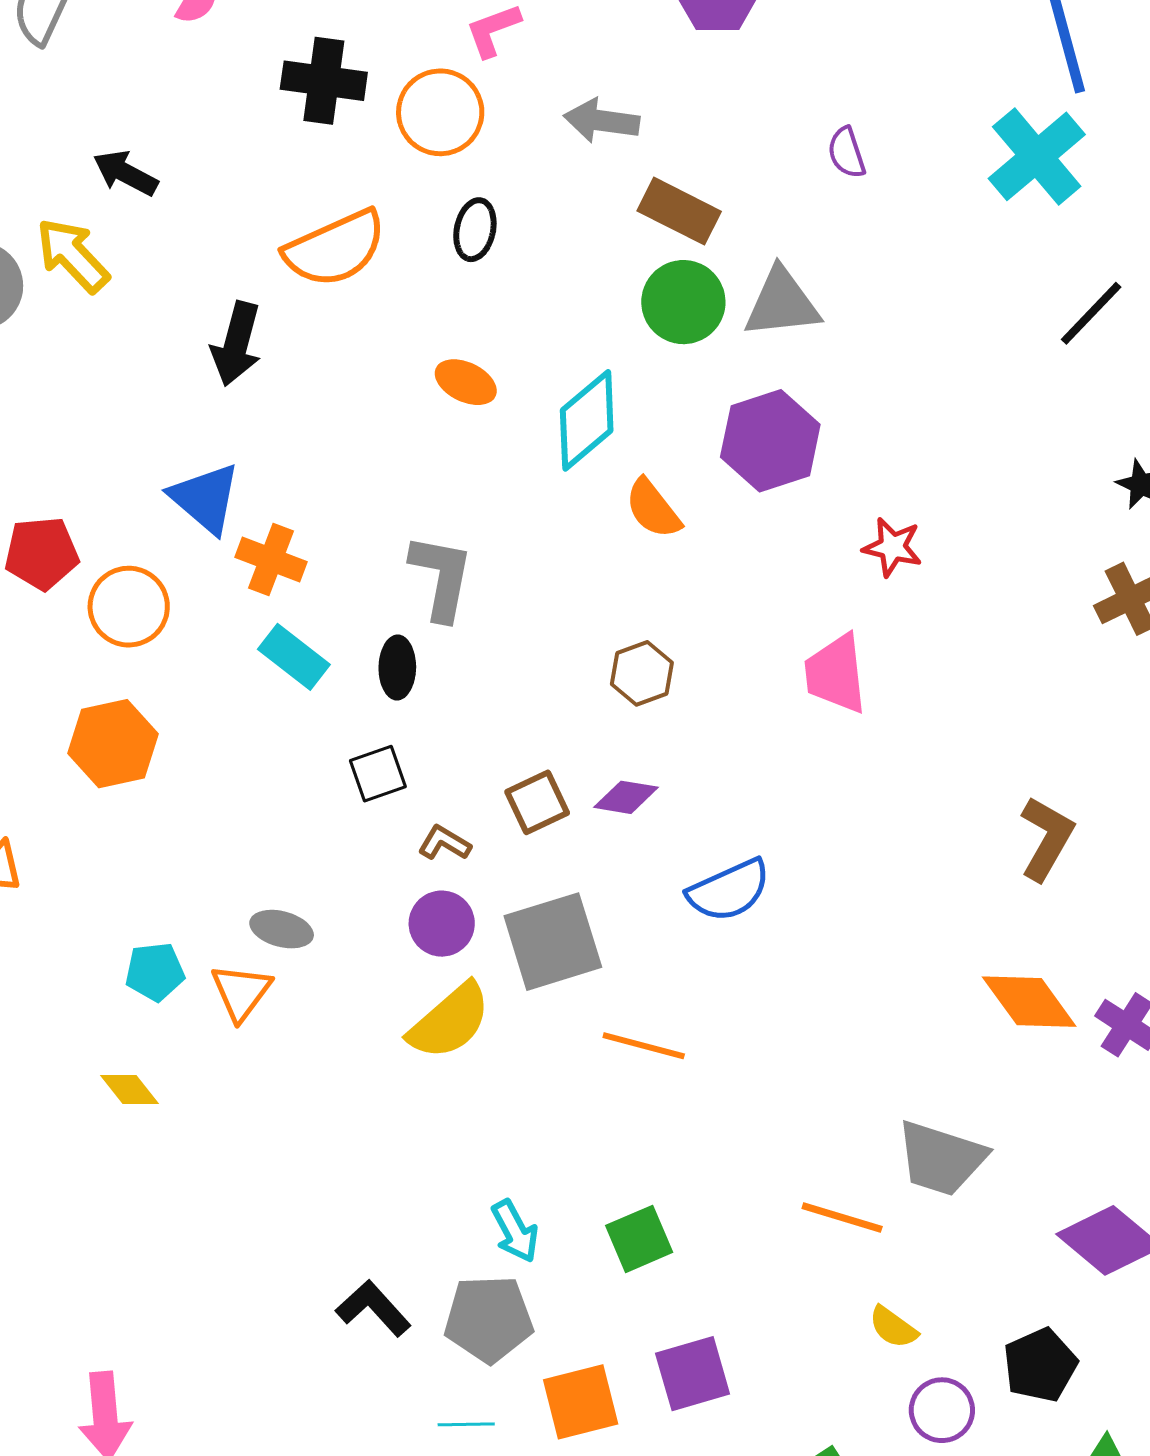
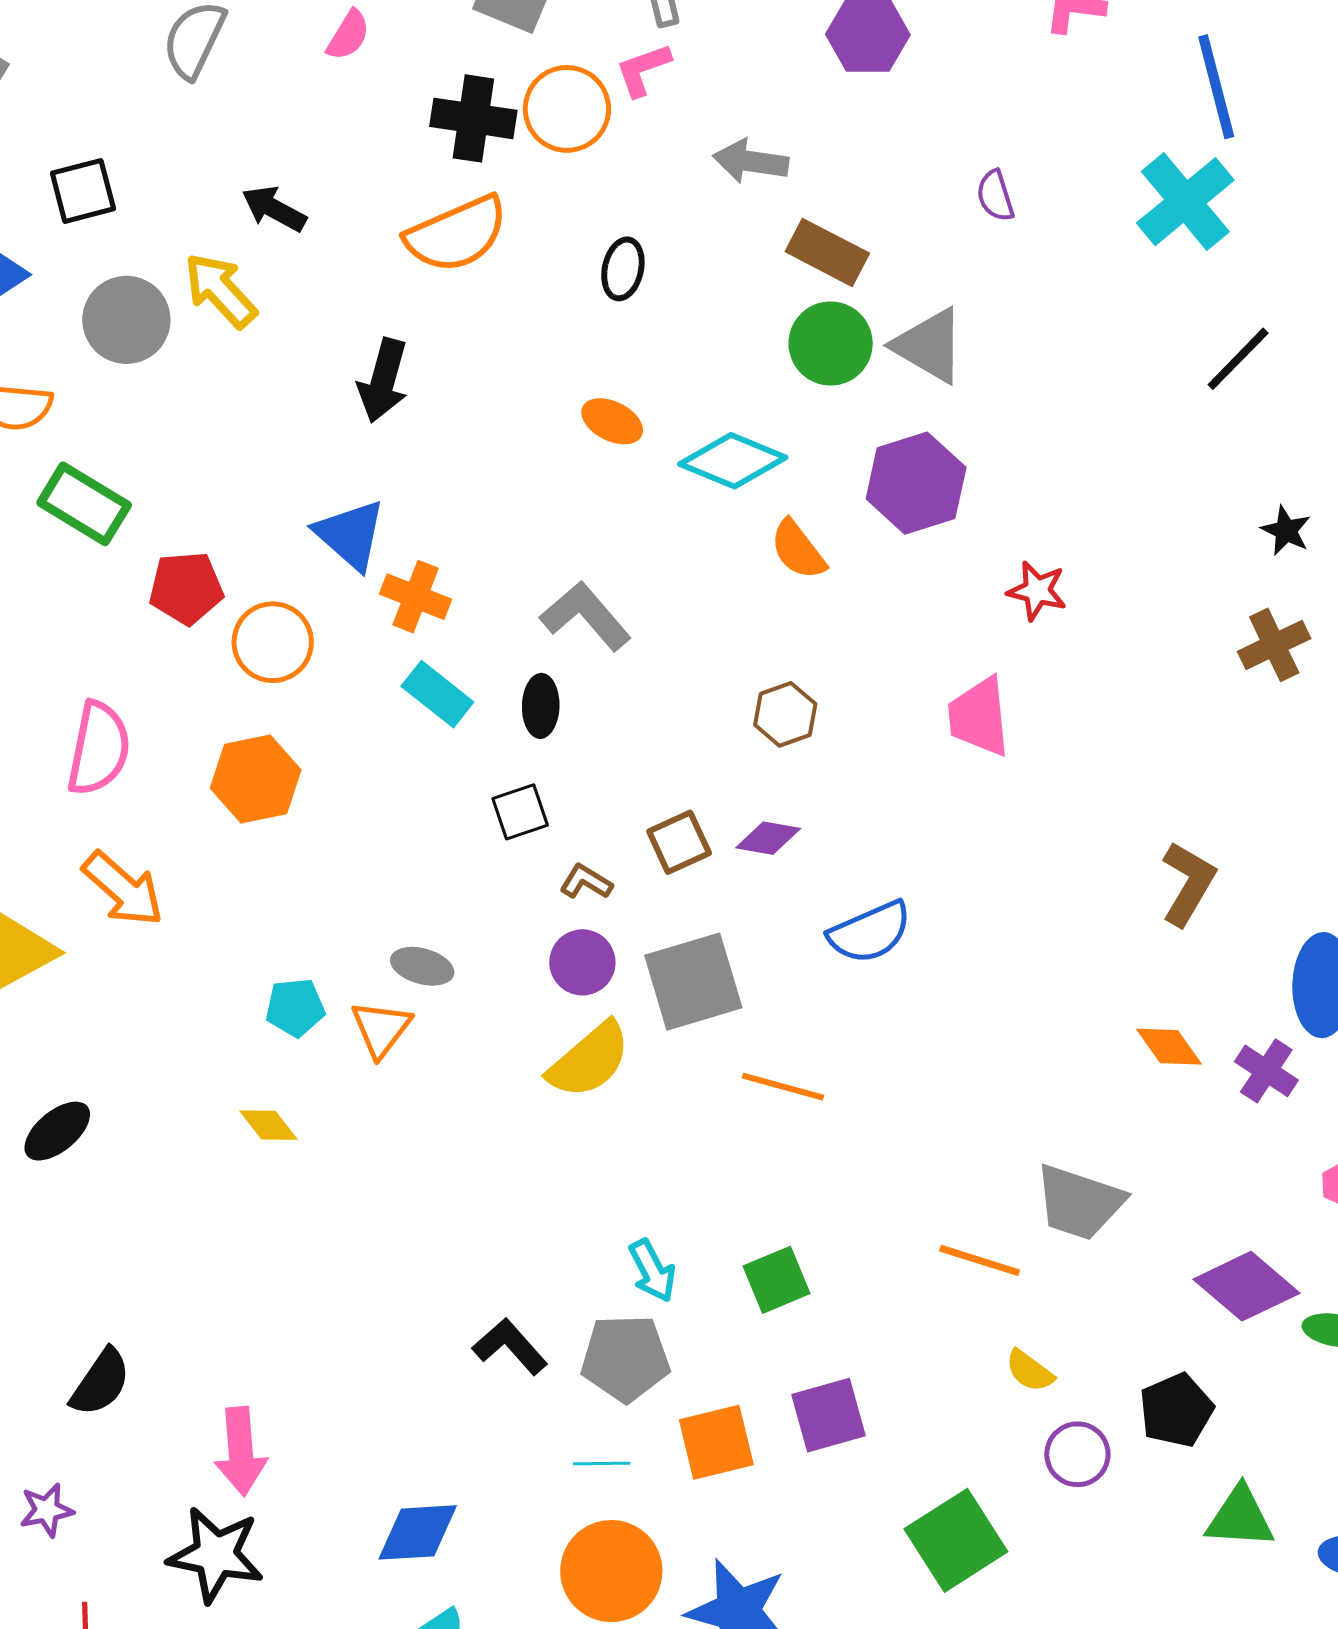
orange circle: (440, 112) -> (567, 109), moved
orange semicircle: (335, 248) -> (457, 234), moved
gray triangle: (782, 303) -> (929, 346), turned 36
cyan diamond: (587, 420) -> (733, 461), turned 62
gray L-shape: (441, 577) -> (586, 616), turned -52
orange diamond: (1029, 1002) -> (1169, 1047), size x0.7

